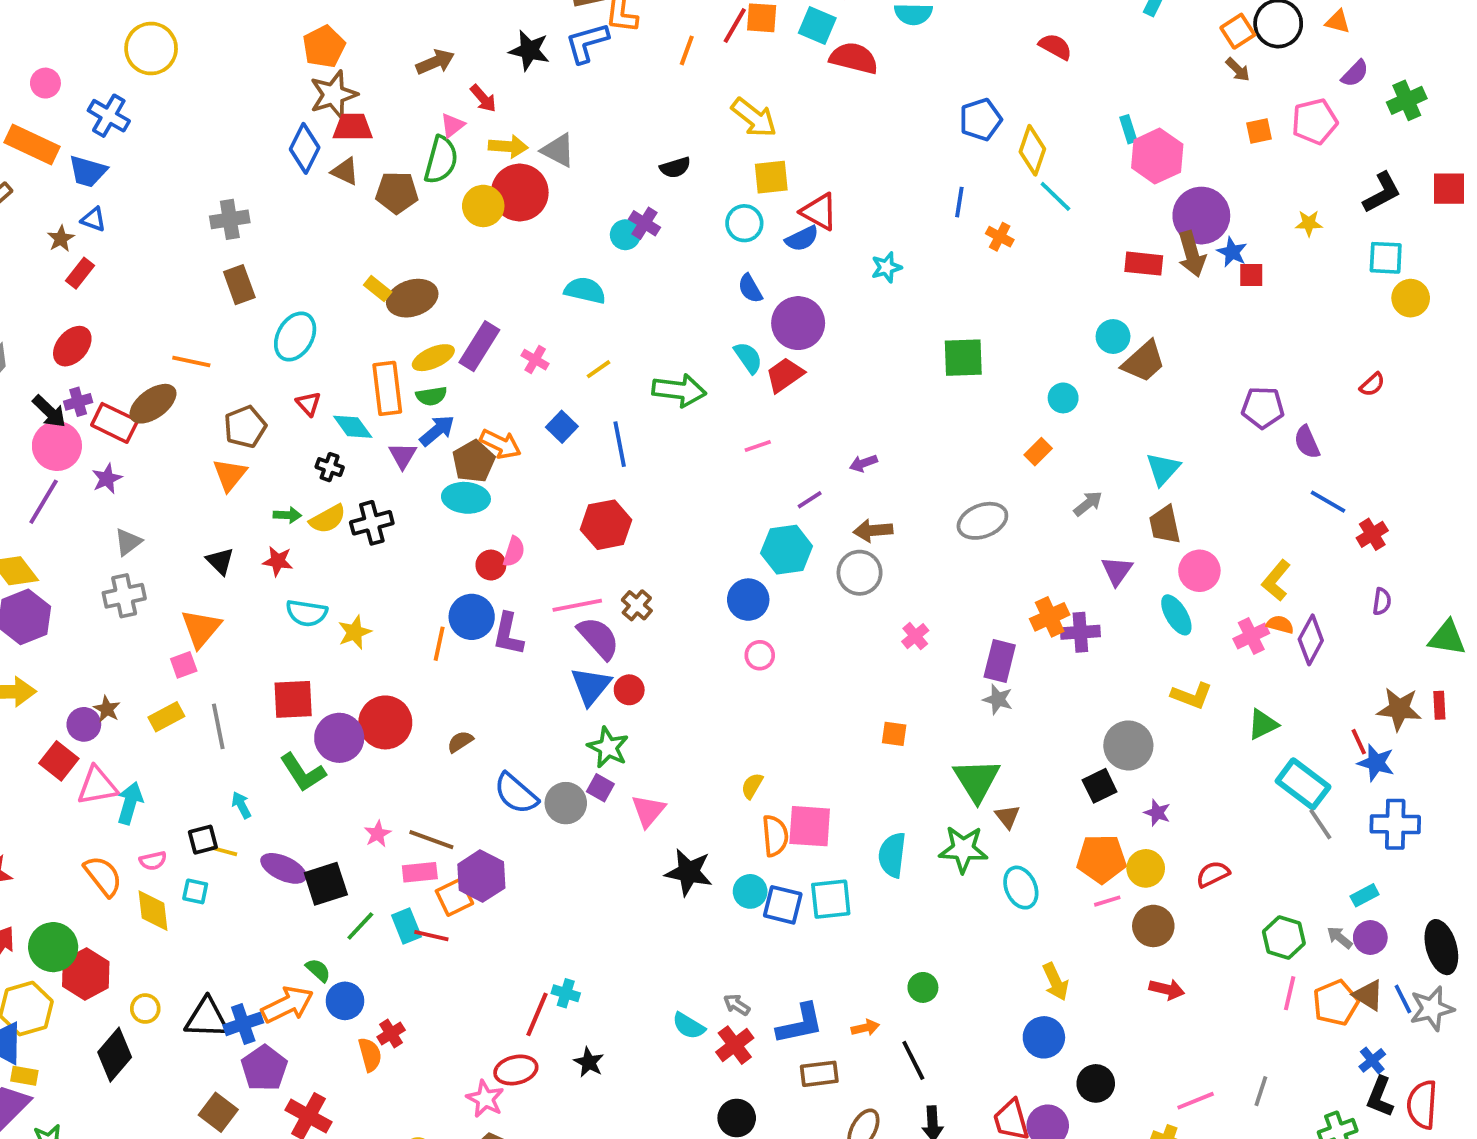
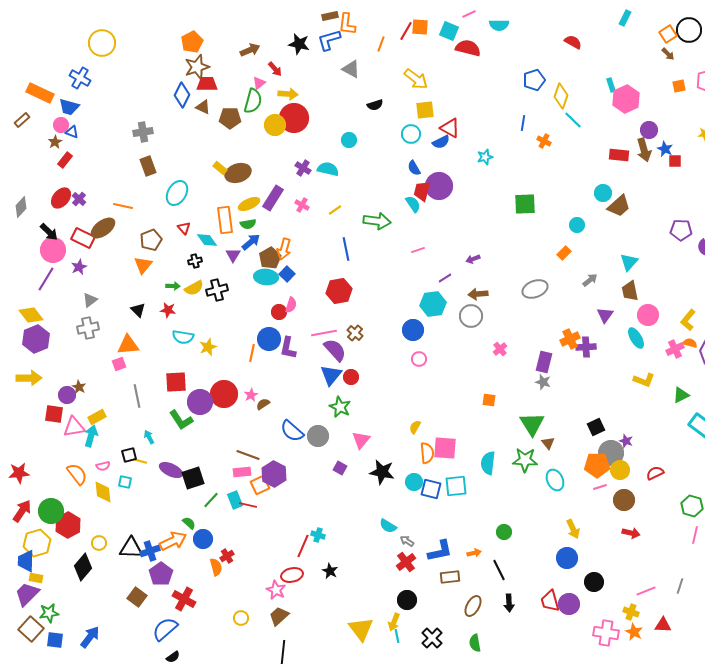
pink circle: (45, 83) -> (61, 125), moved
gray triangle: (558, 150) -> (351, 69), moved
purple circle: (1201, 216) -> (649, 130), size x0.6
purple cross: (645, 223) -> (303, 168), moved
red trapezoid: (785, 375) -> (422, 191), moved, turned -40
purple cross: (78, 402) -> (79, 199), moved, turned -32
blue square: (562, 427) -> (287, 274), moved
orange arrow: (501, 444) -> (284, 249), turned 80
black cross: (330, 467) -> (195, 261), turned -32
orange triangle: (201, 628) -> (128, 345), turned 45
yellow rectangle: (166, 717) -> (97, 417), moved
gray circle: (1128, 745) -> (611, 453), moved
red square: (59, 761) -> (54, 414), turned -30
purple square: (600, 788) -> (340, 468), moved
pink star: (378, 834) -> (251, 395), moved
cyan semicircle: (689, 1026) -> (388, 526), moved

